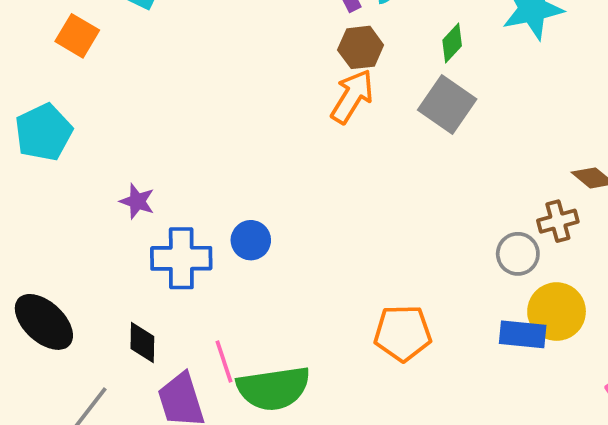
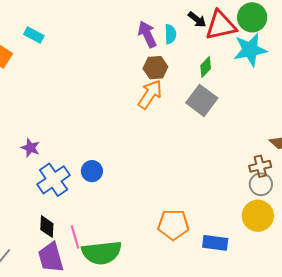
gray circle: (518, 254) -> (261, 184), moved
blue cross: (181, 258) -> (54, 180), turned -36
blue rectangle: (523, 334) -> (215, 243), moved
black diamond: (142, 342) -> (47, 227), moved

